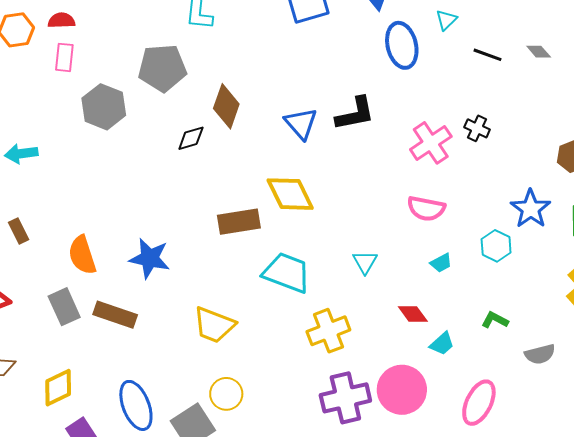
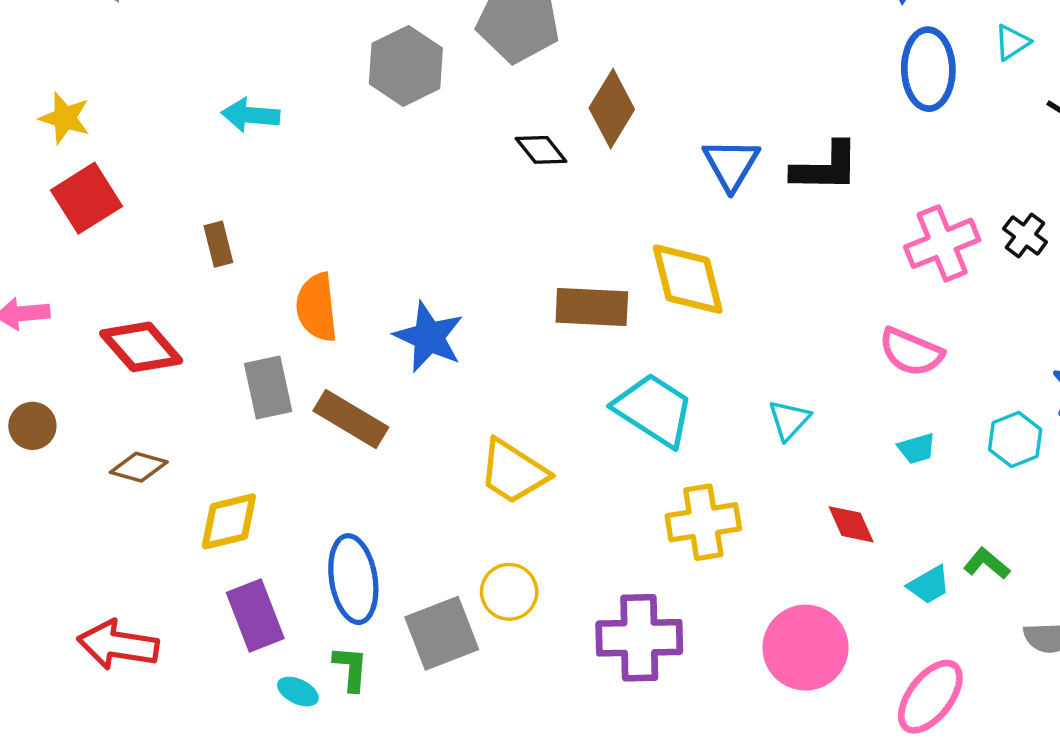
black diamond: (191, 138) -> (541, 150), turned 56
cyan trapezoid: (442, 344) -> (929, 585), moved
purple cross: (345, 398) -> (639, 638), moved

